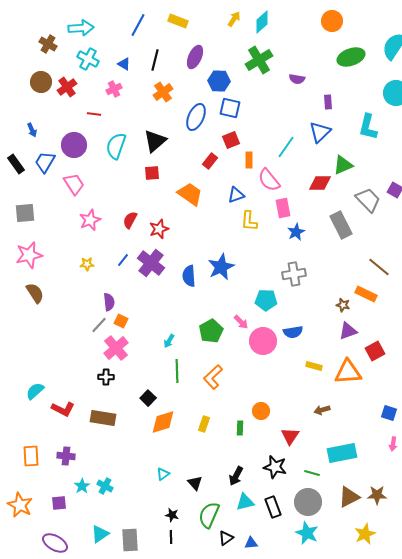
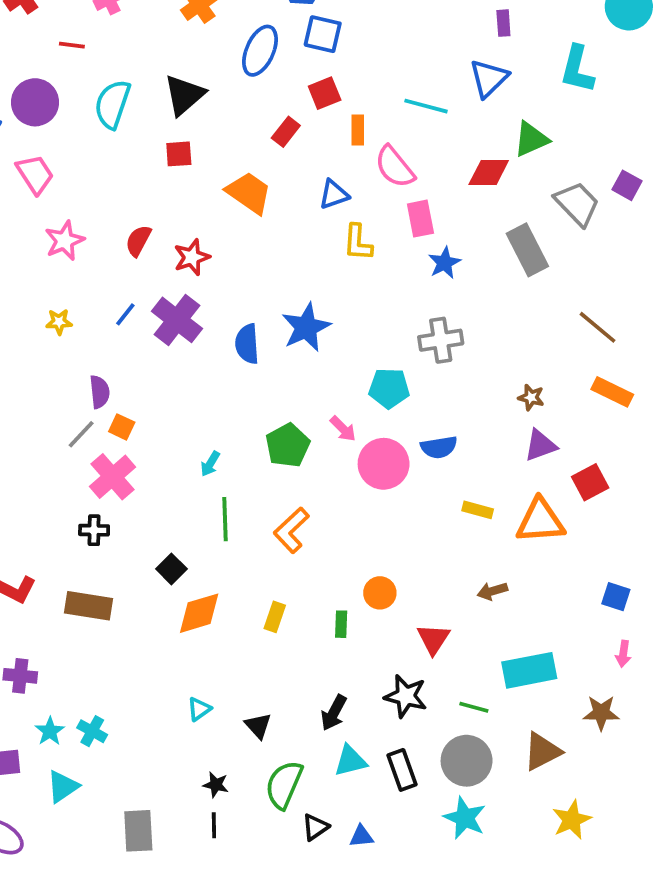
cyan line: (286, 147) -> (426, 106), turned 70
orange rectangle: (366, 294) -> (612, 392), moved
brown star: (377, 495) -> (601, 713), moved
cyan triangle: (100, 534) -> (63, 787), moved

